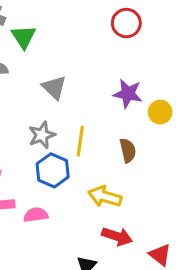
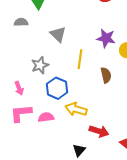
gray star: (42, 135) -> (40, 65), moved
yellow line: (80, 141) -> (80, 59), moved
yellow arrow: (105, 196) -> (76, 109), moved

